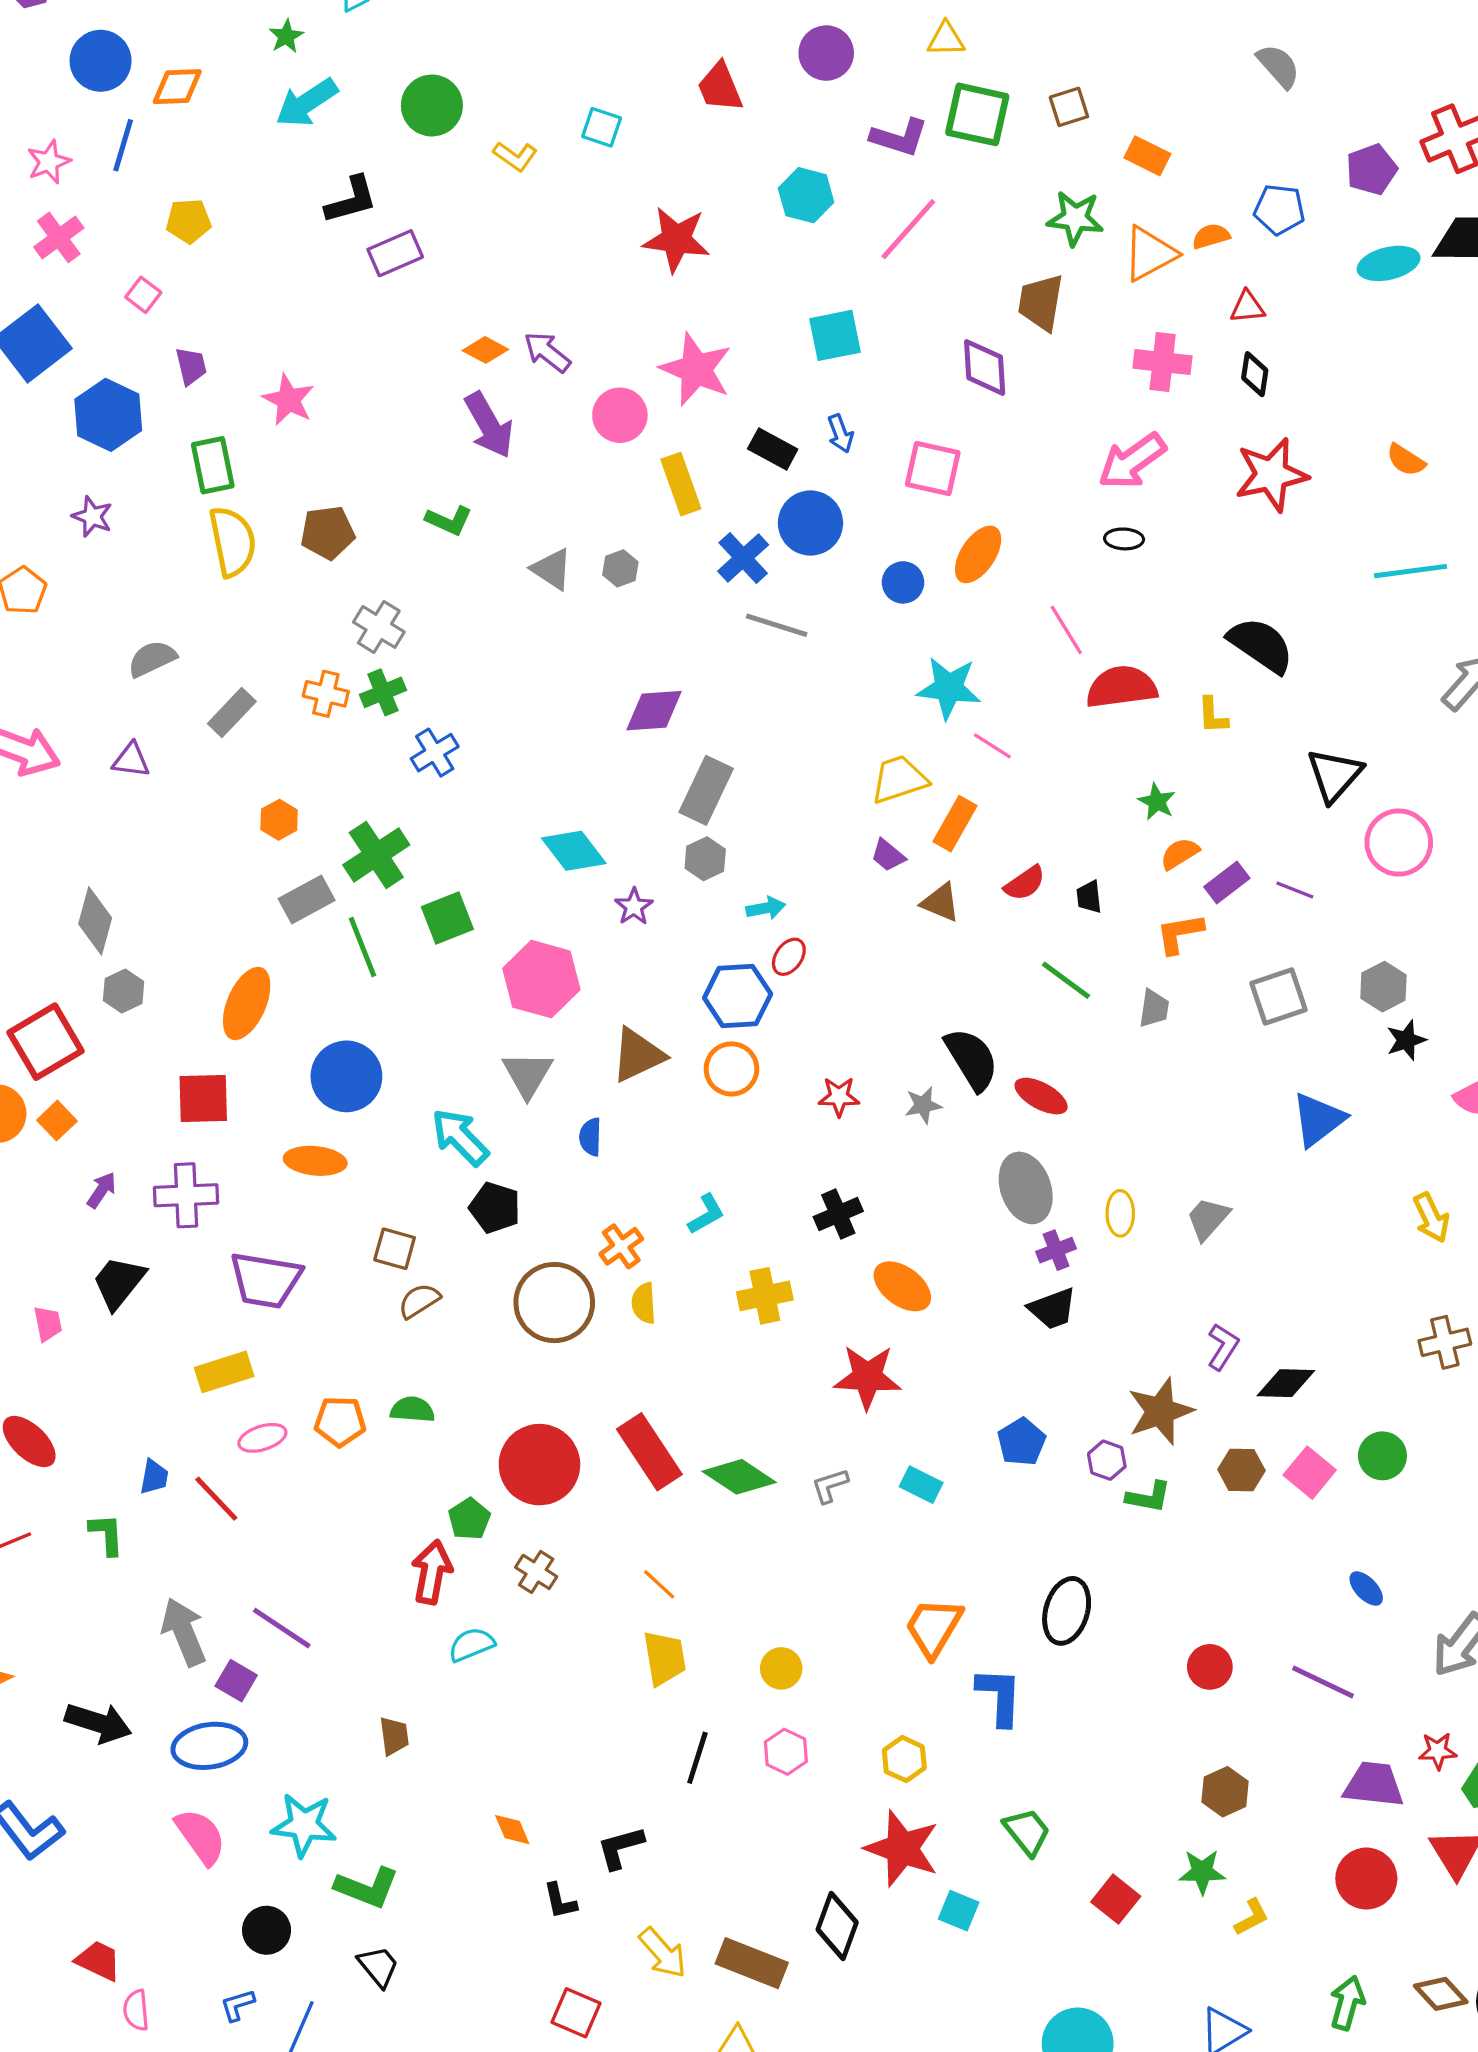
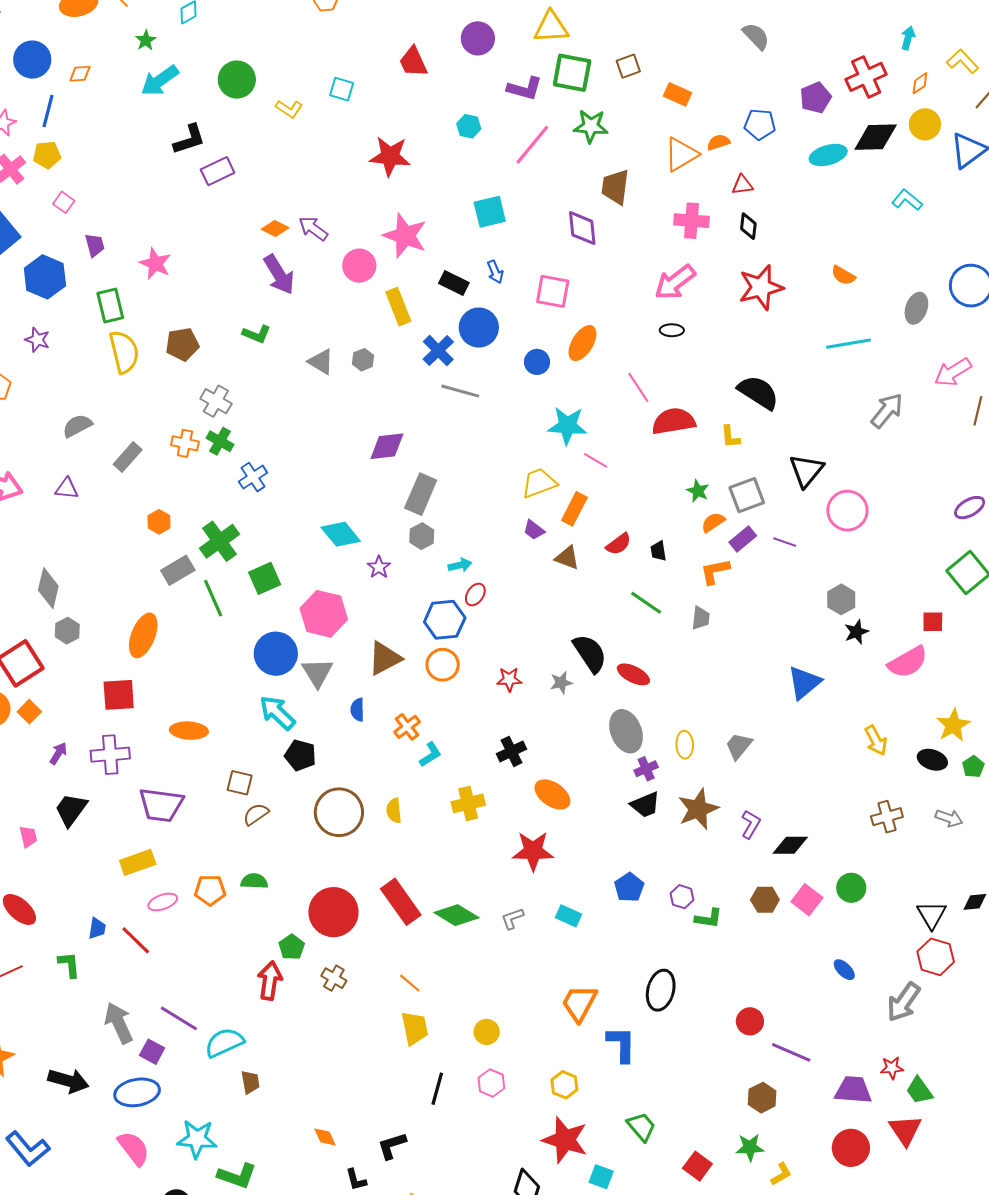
yellow triangle: (946, 39) -> (551, 27), size x1.5
orange diamond: (177, 87) -> (80, 74), size x0.7
cyan hexagon: (806, 195) -> (469, 126), size x0.7
green star: (1075, 218) -> (591, 126), moved
yellow pentagon: (189, 221) -> (47, 155), moved
green cross: (383, 692) -> (220, 441), turned -36
gray square: (1279, 996) -> (747, 495), moved
blue circle: (346, 1076) -> (276, 654), moved
orange cross: (621, 1246) -> (407, 727), moved
brown star: (1160, 1411) -> (698, 809), moved
cyan semicircle: (471, 1645) -> (224, 1043), moved, size x1.4
purple line: (1323, 1682) -> (791, 1052), moved

